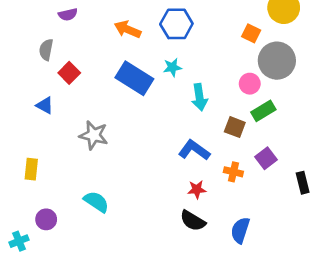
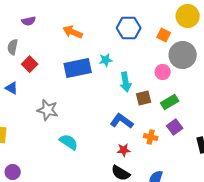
blue hexagon: (176, 24) -> (129, 28), moved
blue rectangle: (134, 78) -> (78, 68), turned -44
green rectangle: (263, 111) -> (170, 102), moved
brown square: (235, 127) -> (144, 98), moved, turned -35
cyan semicircle: (96, 202) -> (69, 142), moved

